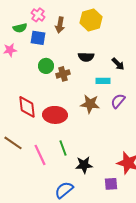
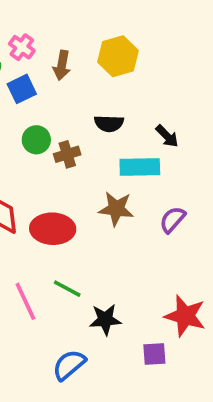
blue square: (38, 38) -> (22, 89), turned -35
cyan rectangle: (103, 81) -> (140, 167), size x1.5
purple semicircle: (118, 101) -> (172, 220), moved
green line: (63, 148) -> (67, 289), turned -42

